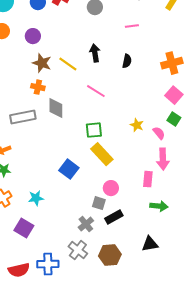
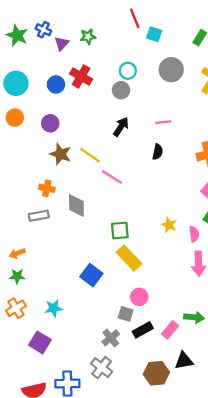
pink line: (132, 26) -> (163, 122), moved
black arrow: (95, 53) -> (121, 127), moved, turned 42
orange cross: (38, 87) -> (47, 188), moved
pink line: (96, 91) -> (112, 177), moved
gray rectangle: (23, 117) -> (39, 216), size x0.7
pink semicircle: (159, 133) -> (194, 234), turned 32
pink rectangle: (148, 179) -> (170, 330), moved, turned 35
brown hexagon: (110, 255) -> (156, 373), moved

